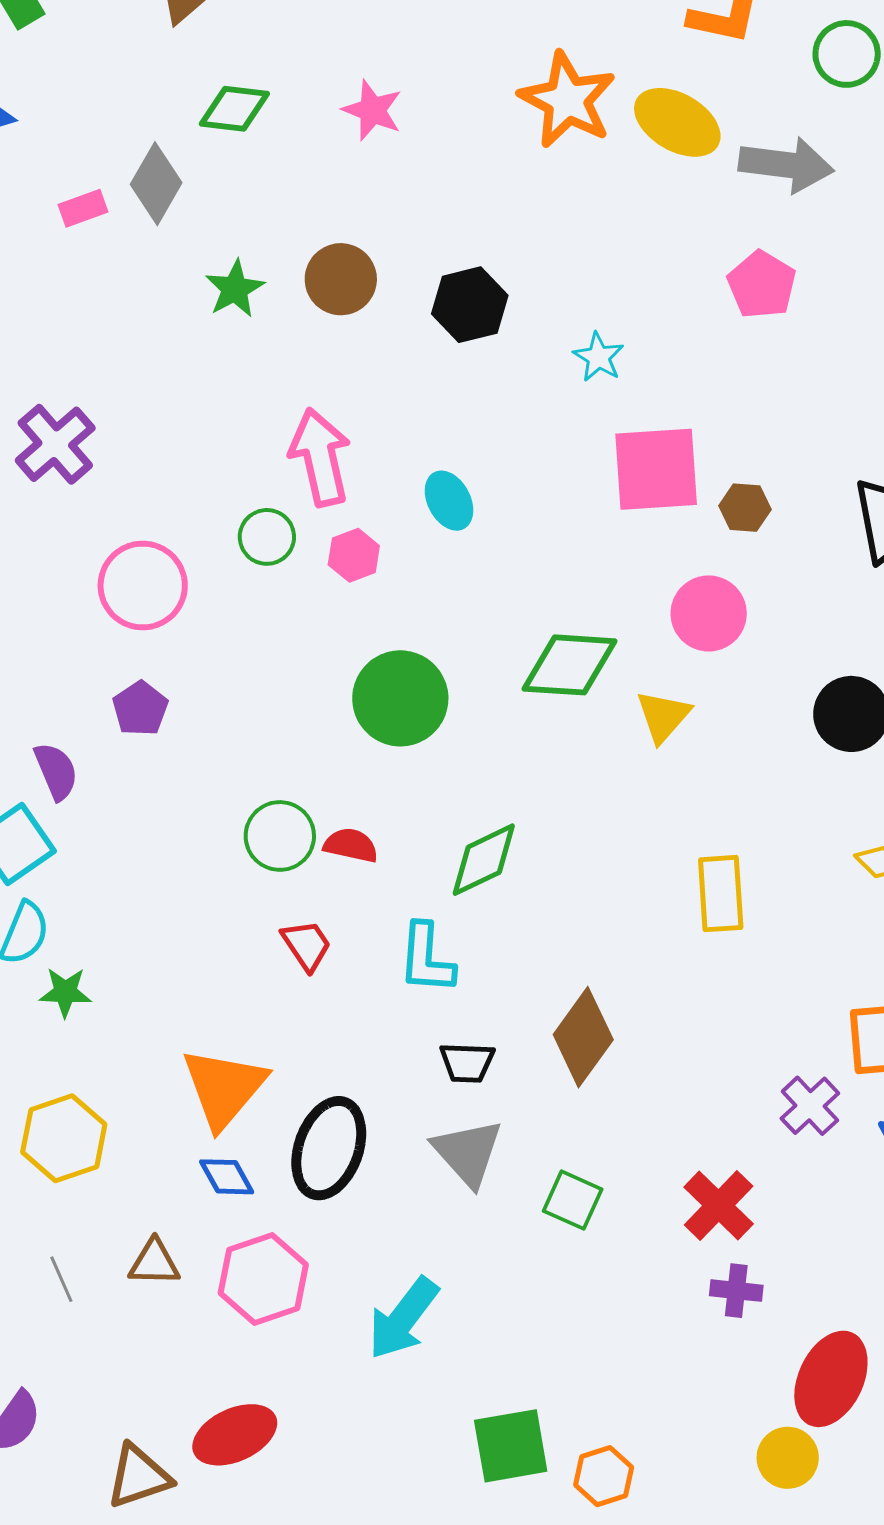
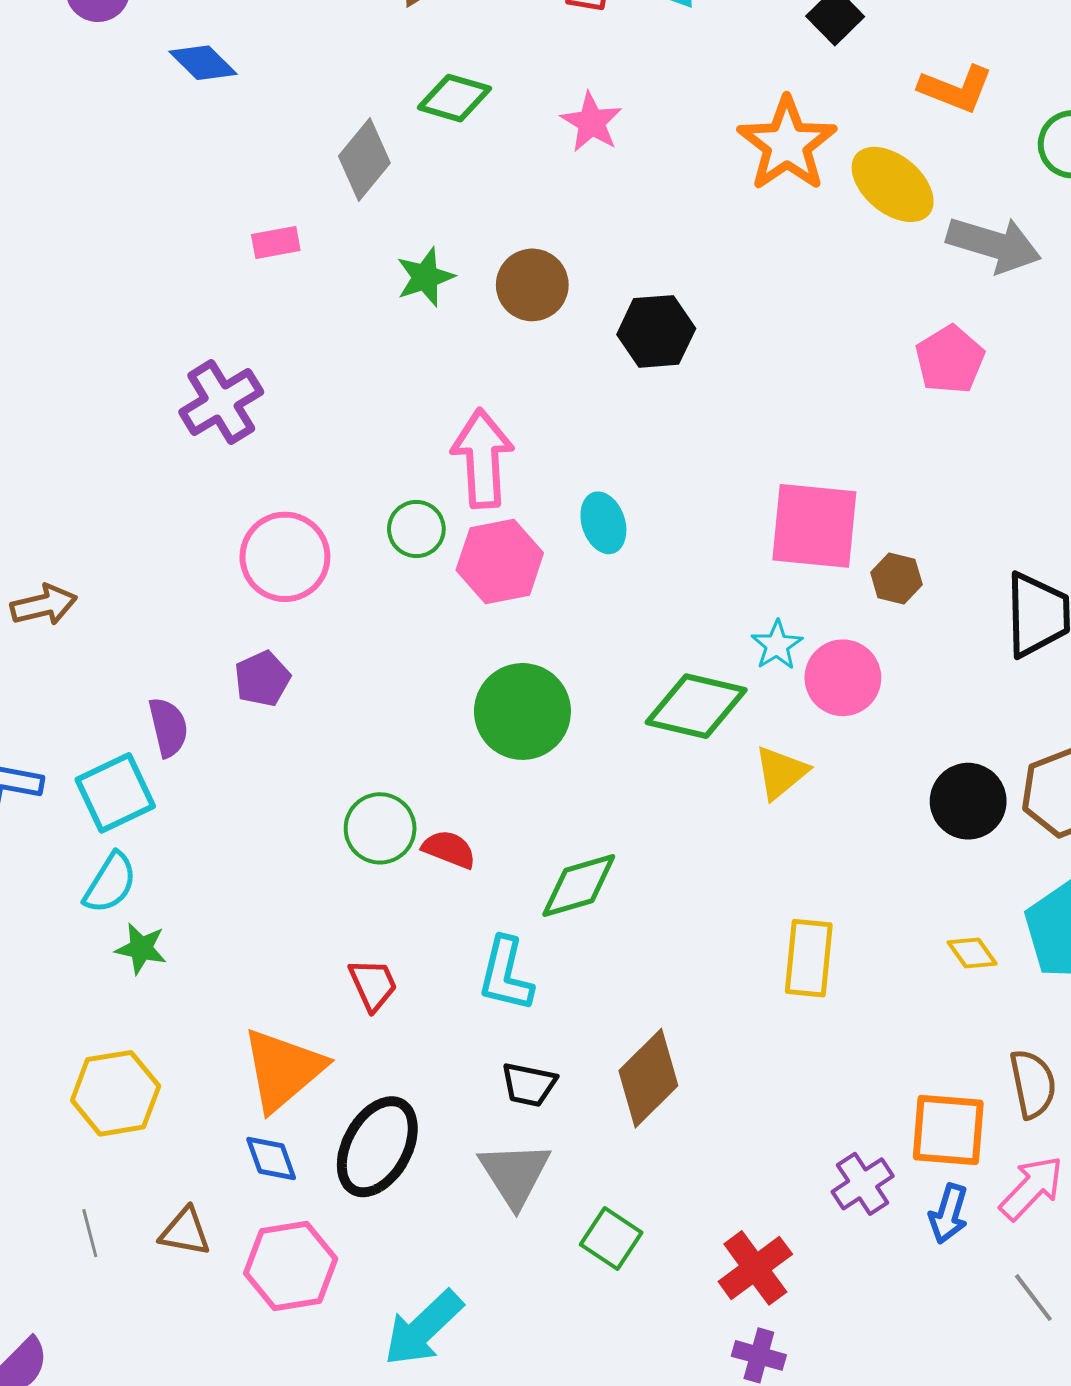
pink rectangle: (83, 208) -> (276, 243), moved
cyan star: (599, 357) -> (777, 645), moved
pink hexagon: (354, 555) -> (500, 561), size x1.6
red trapezoid: (306, 945) -> (373, 985), moved

